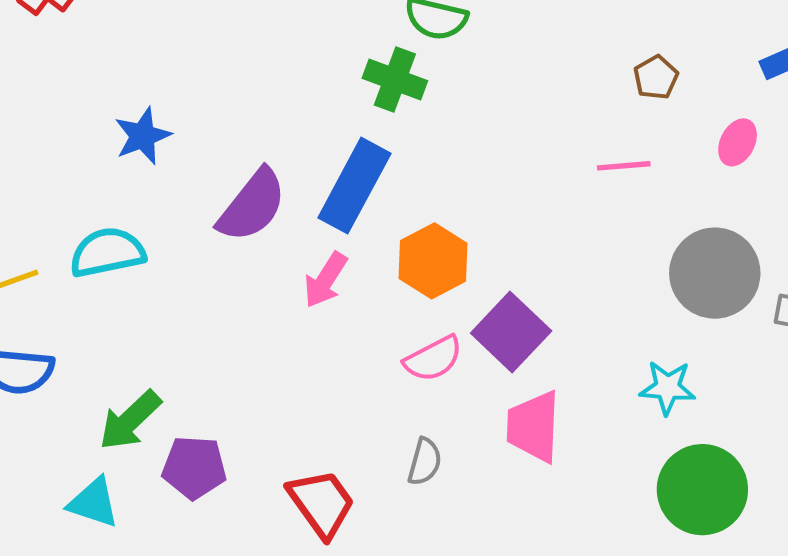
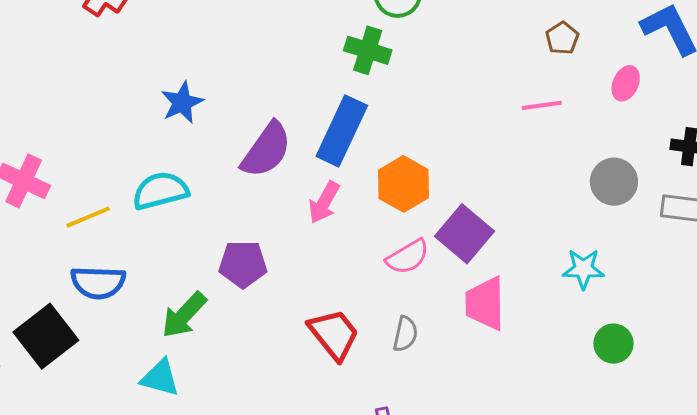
gray circle: (715, 273) -> (614, 182), size x0.7
purple pentagon: (194, 467) -> (243, 264), moved
green circle: (702, 490) -> (613, 344), size x0.6
red trapezoid: (321, 503) -> (334, 334), moved

